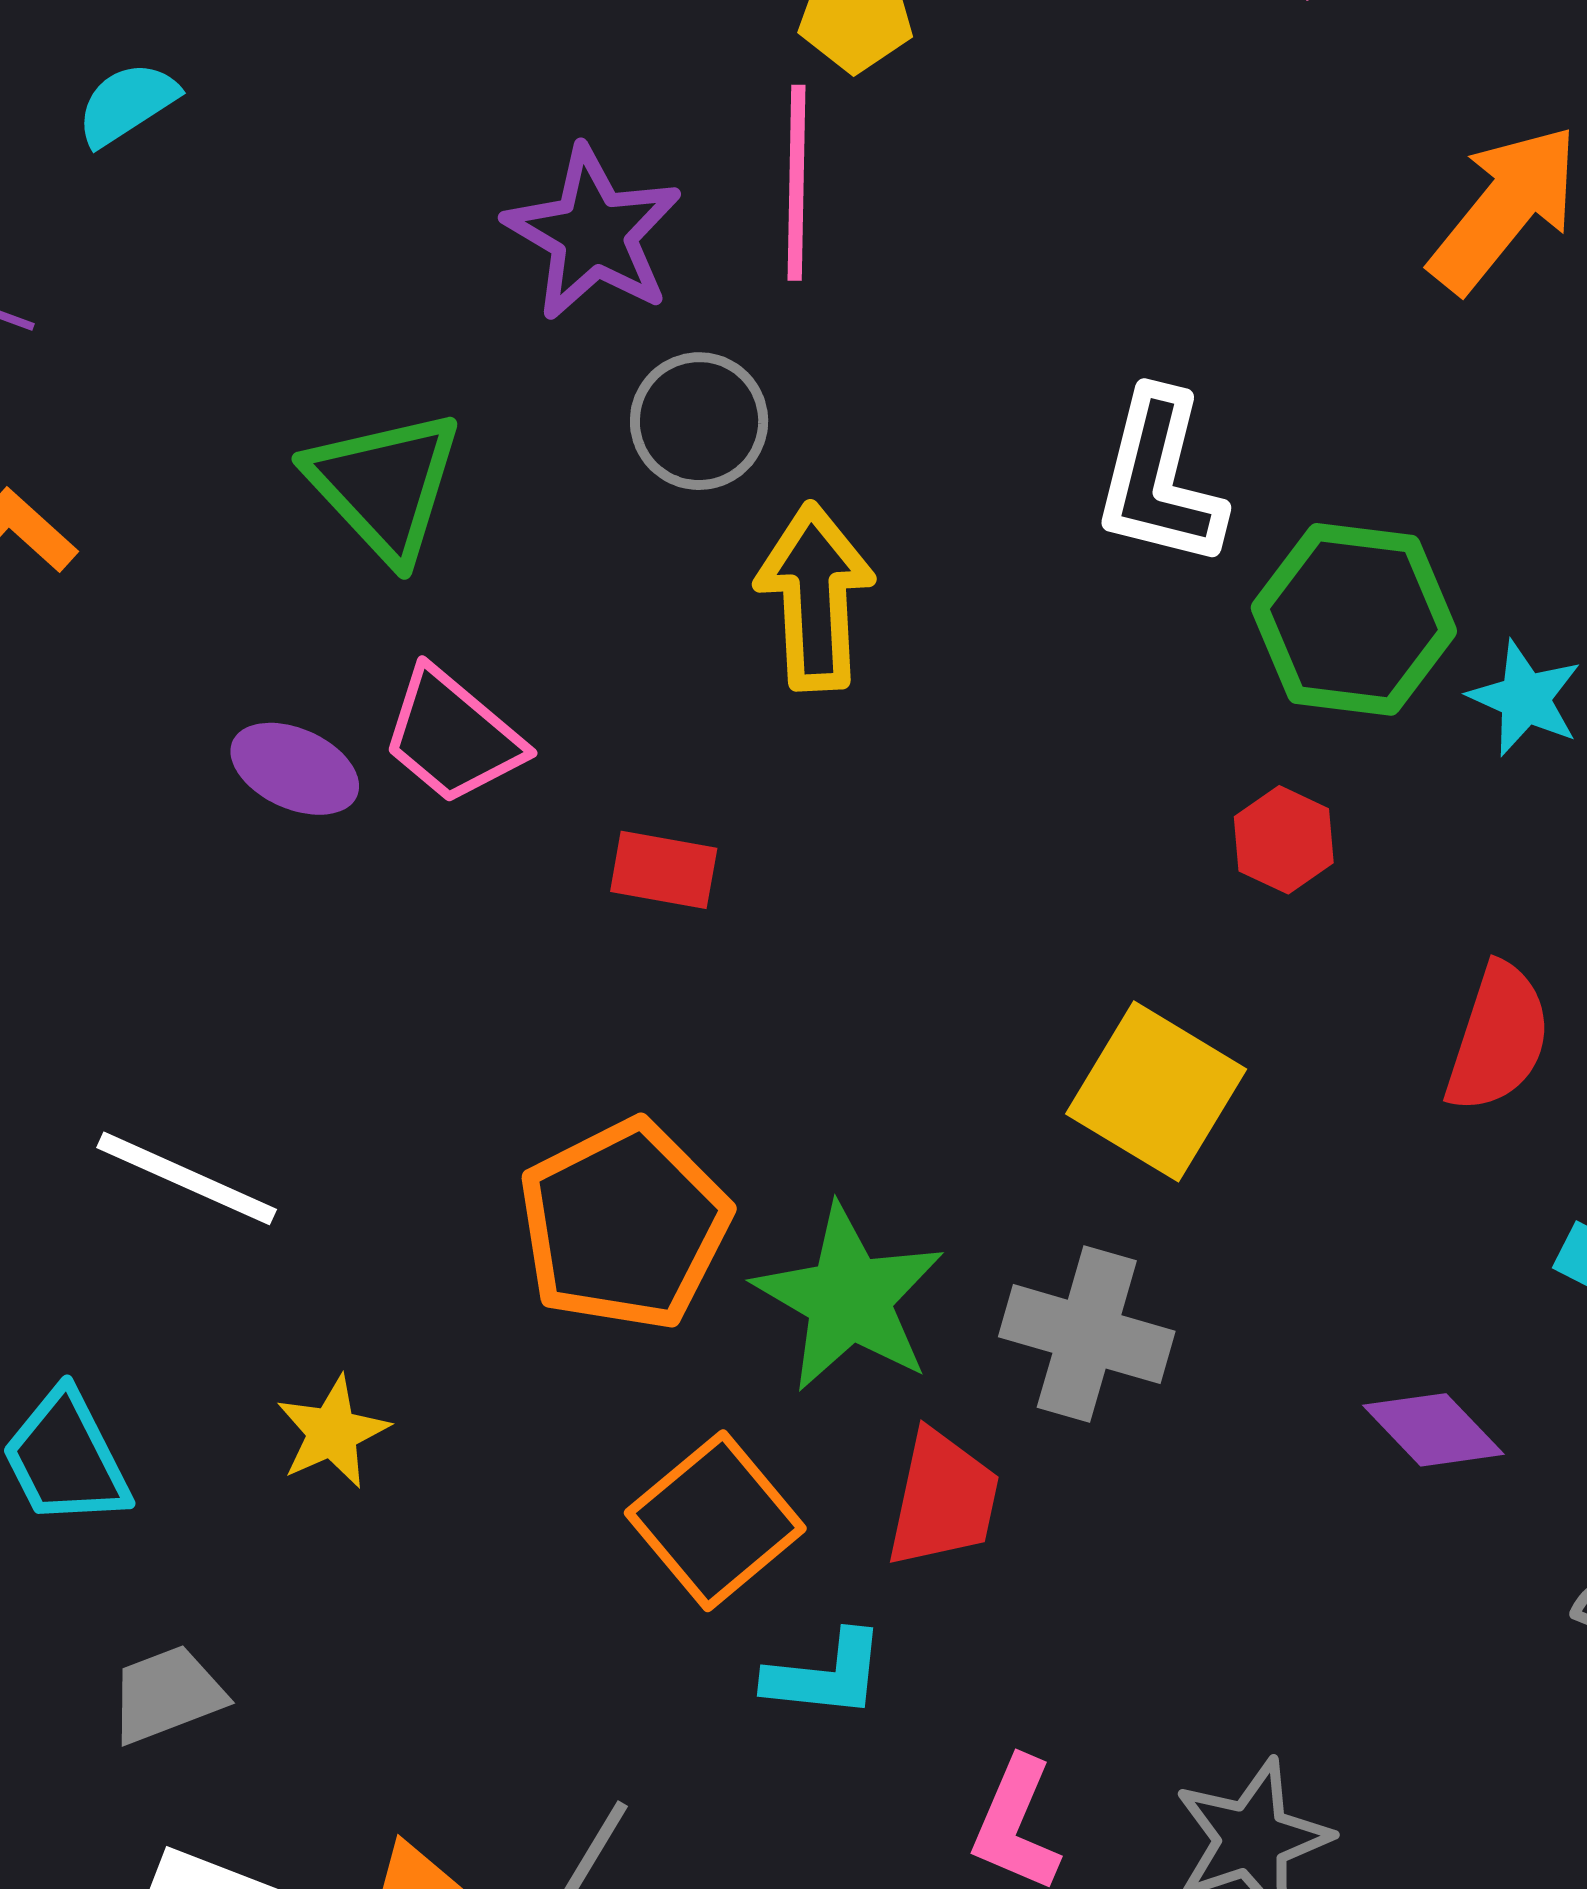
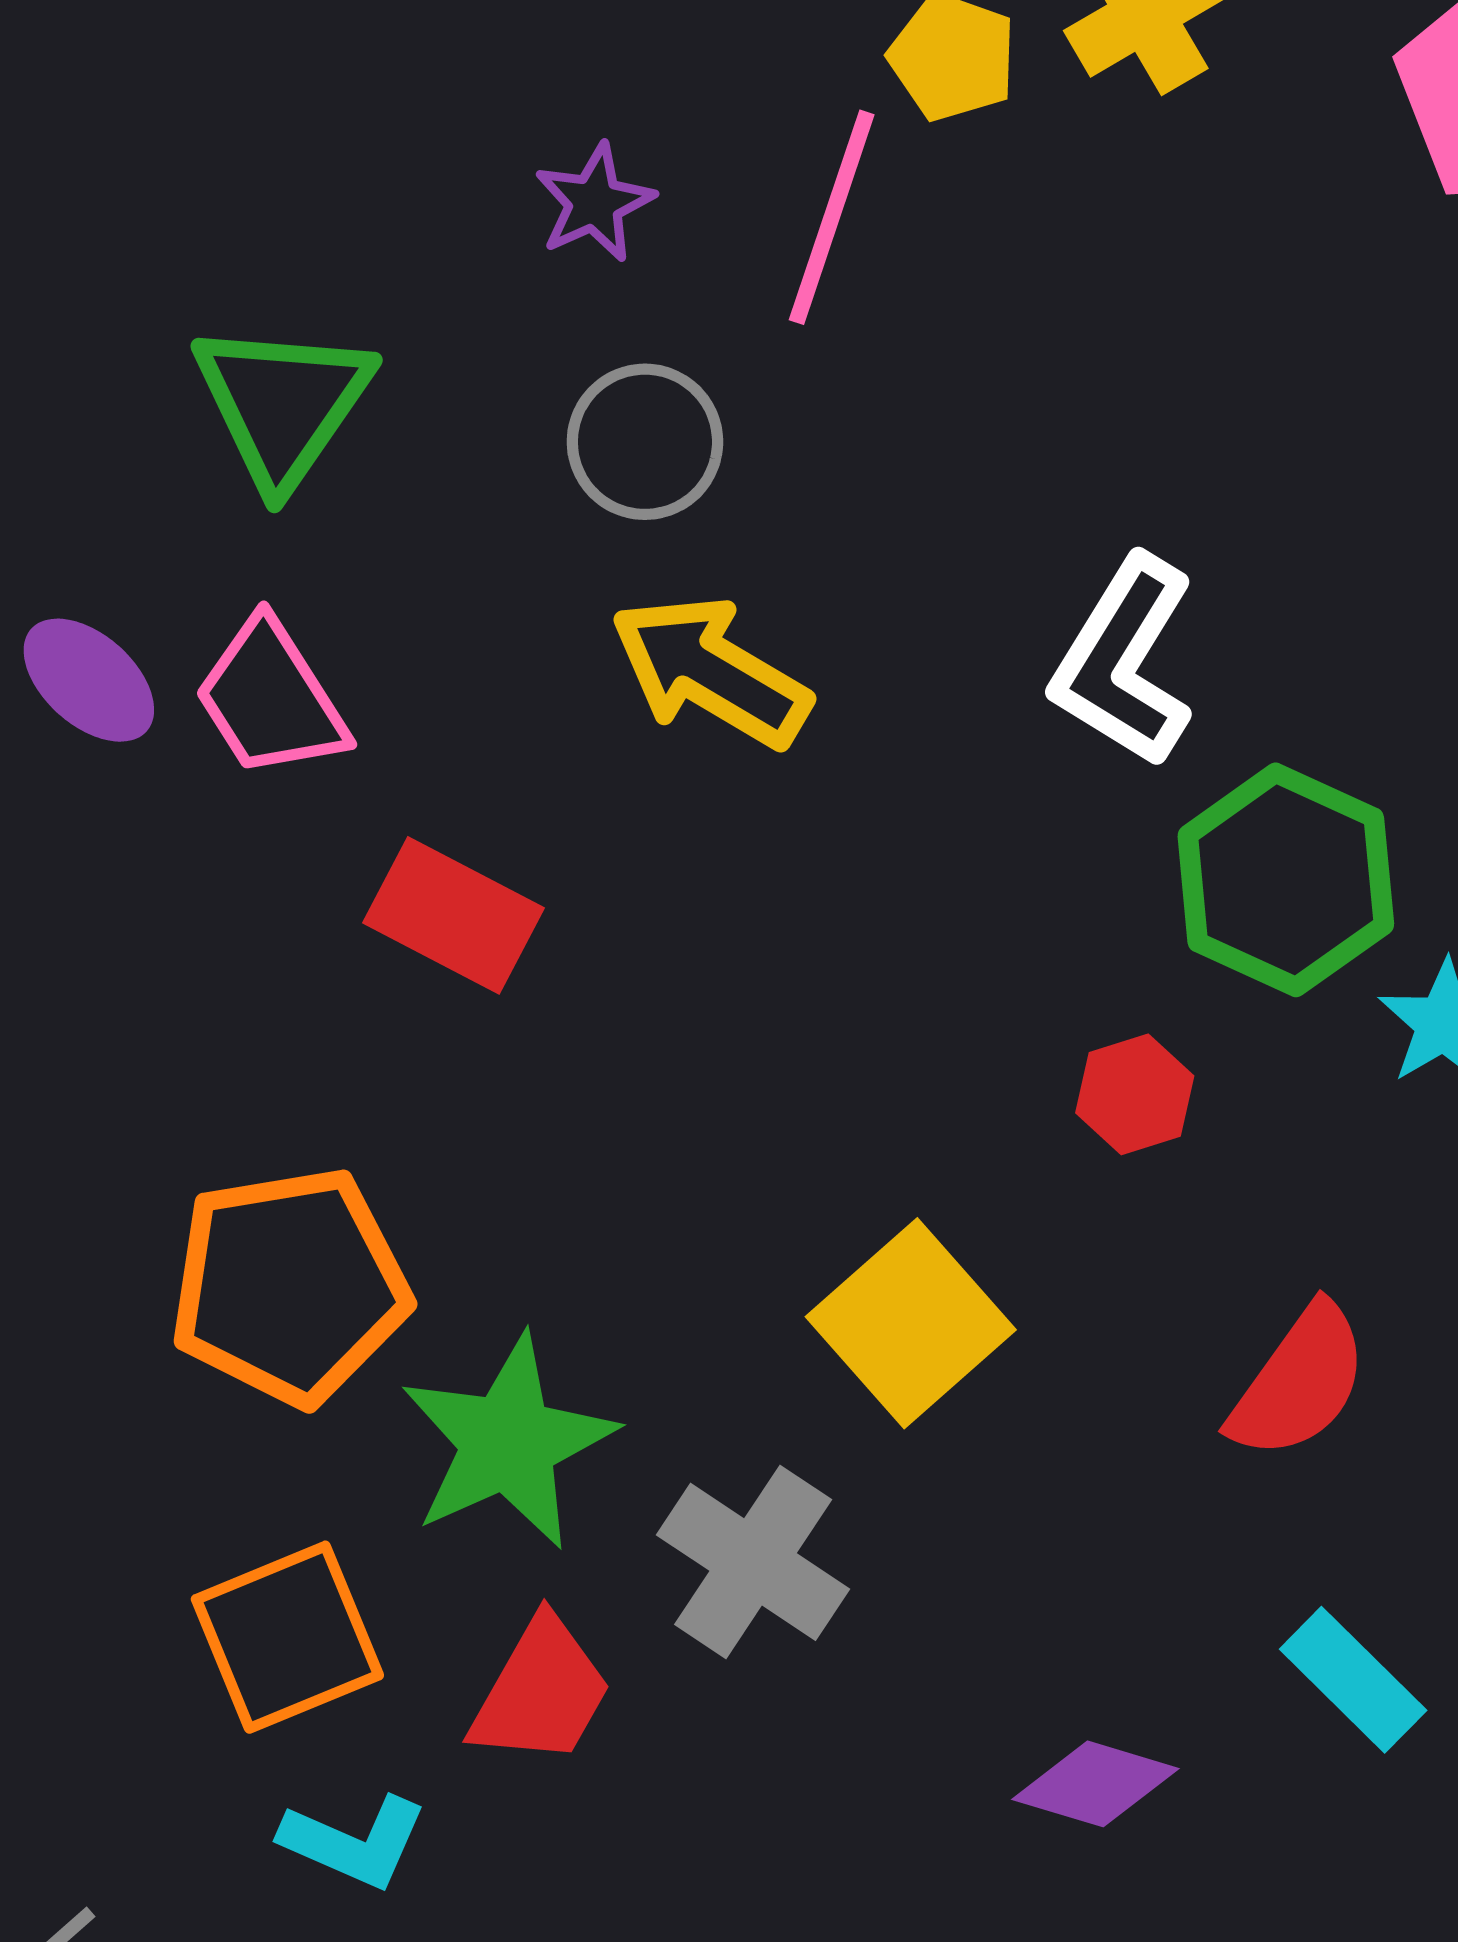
purple star: (593, 233) -> (594, 203), size x0.6
yellow arrow: (815, 597) -> (710, 671), turned -74
red rectangle: (664, 870) -> (454, 915), size x1.4
purple diamond: (1433, 1430) -> (1095, 1784), turned -47

